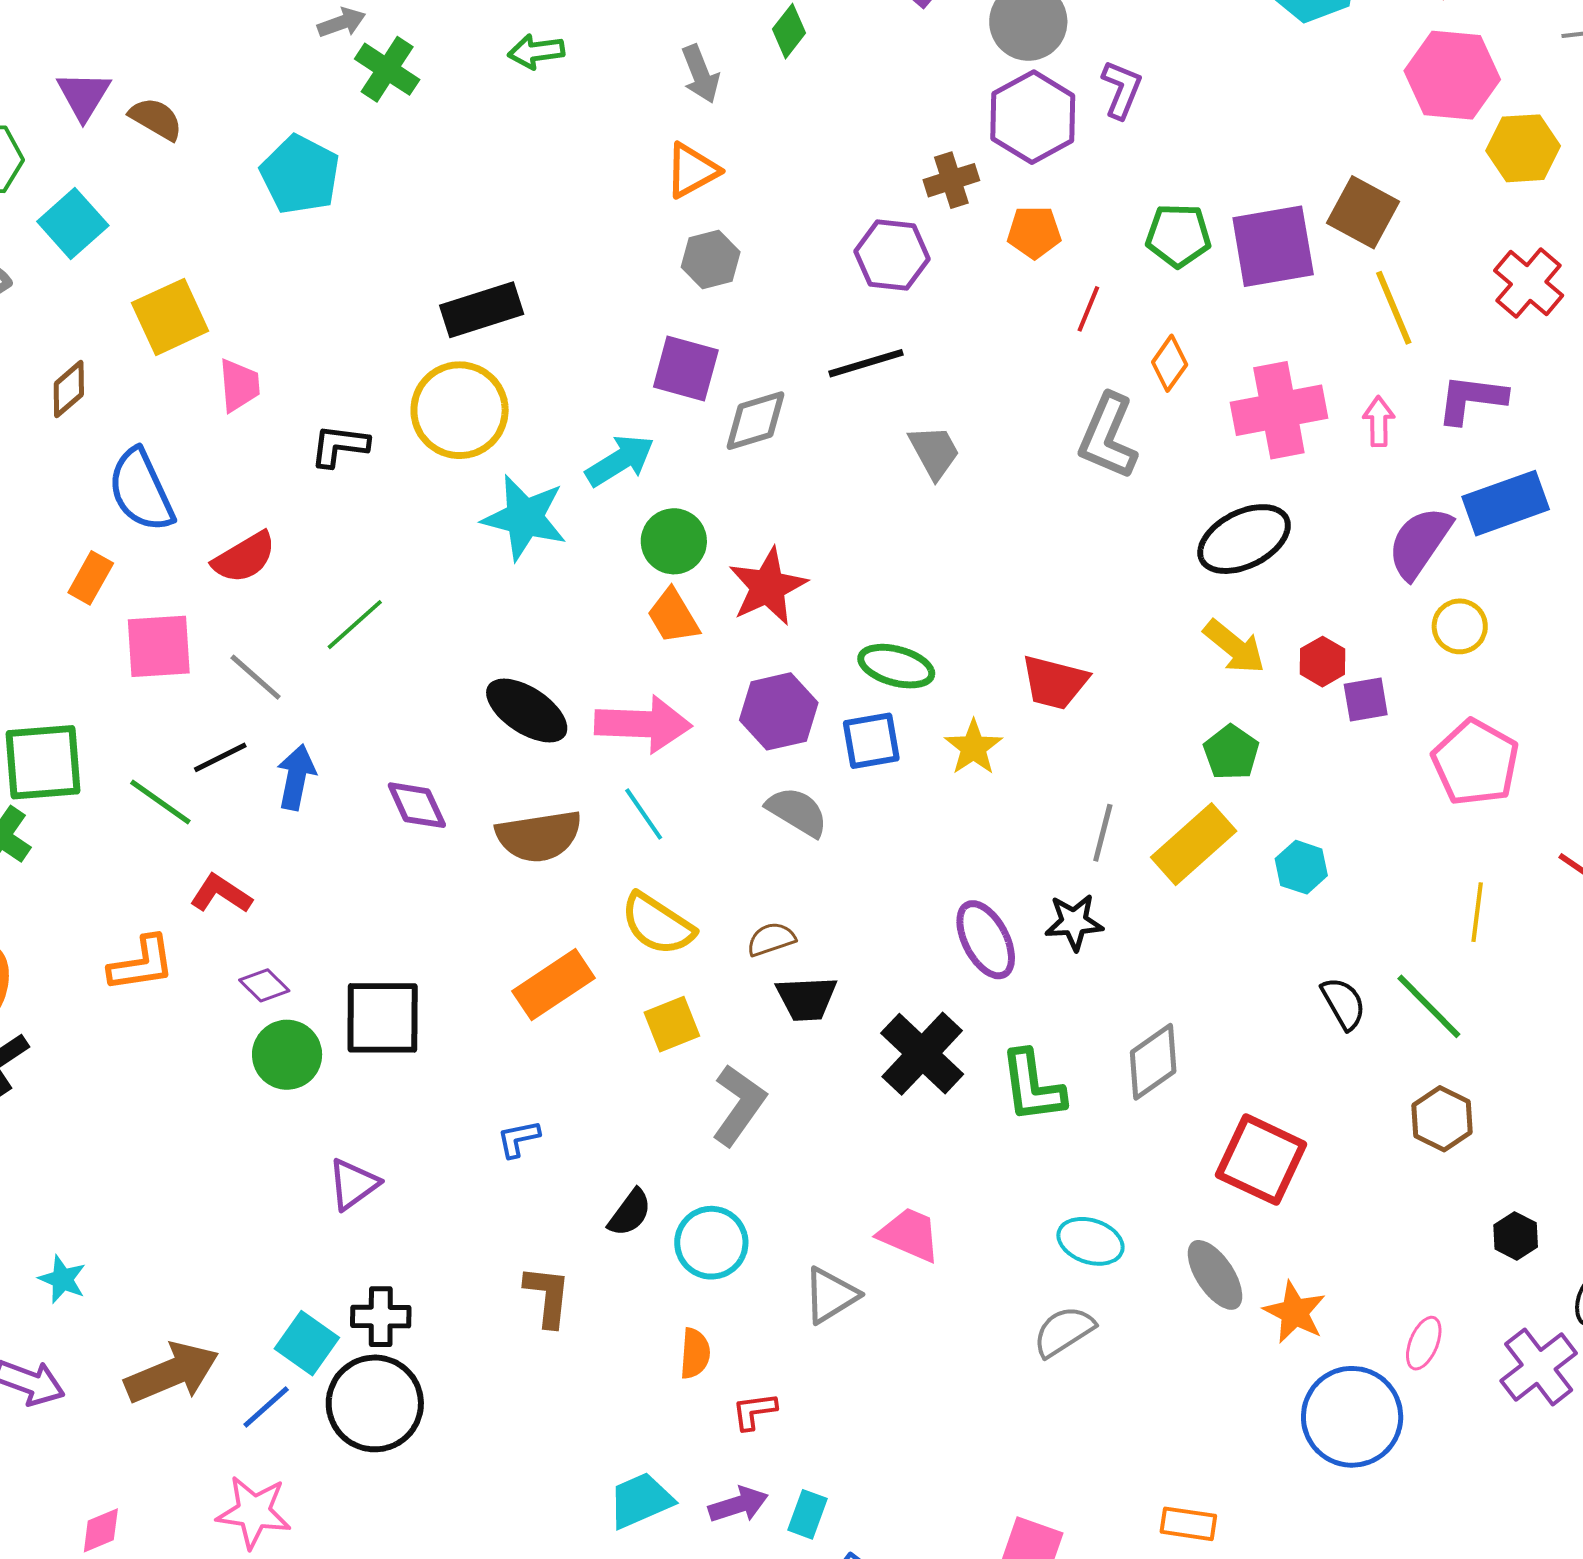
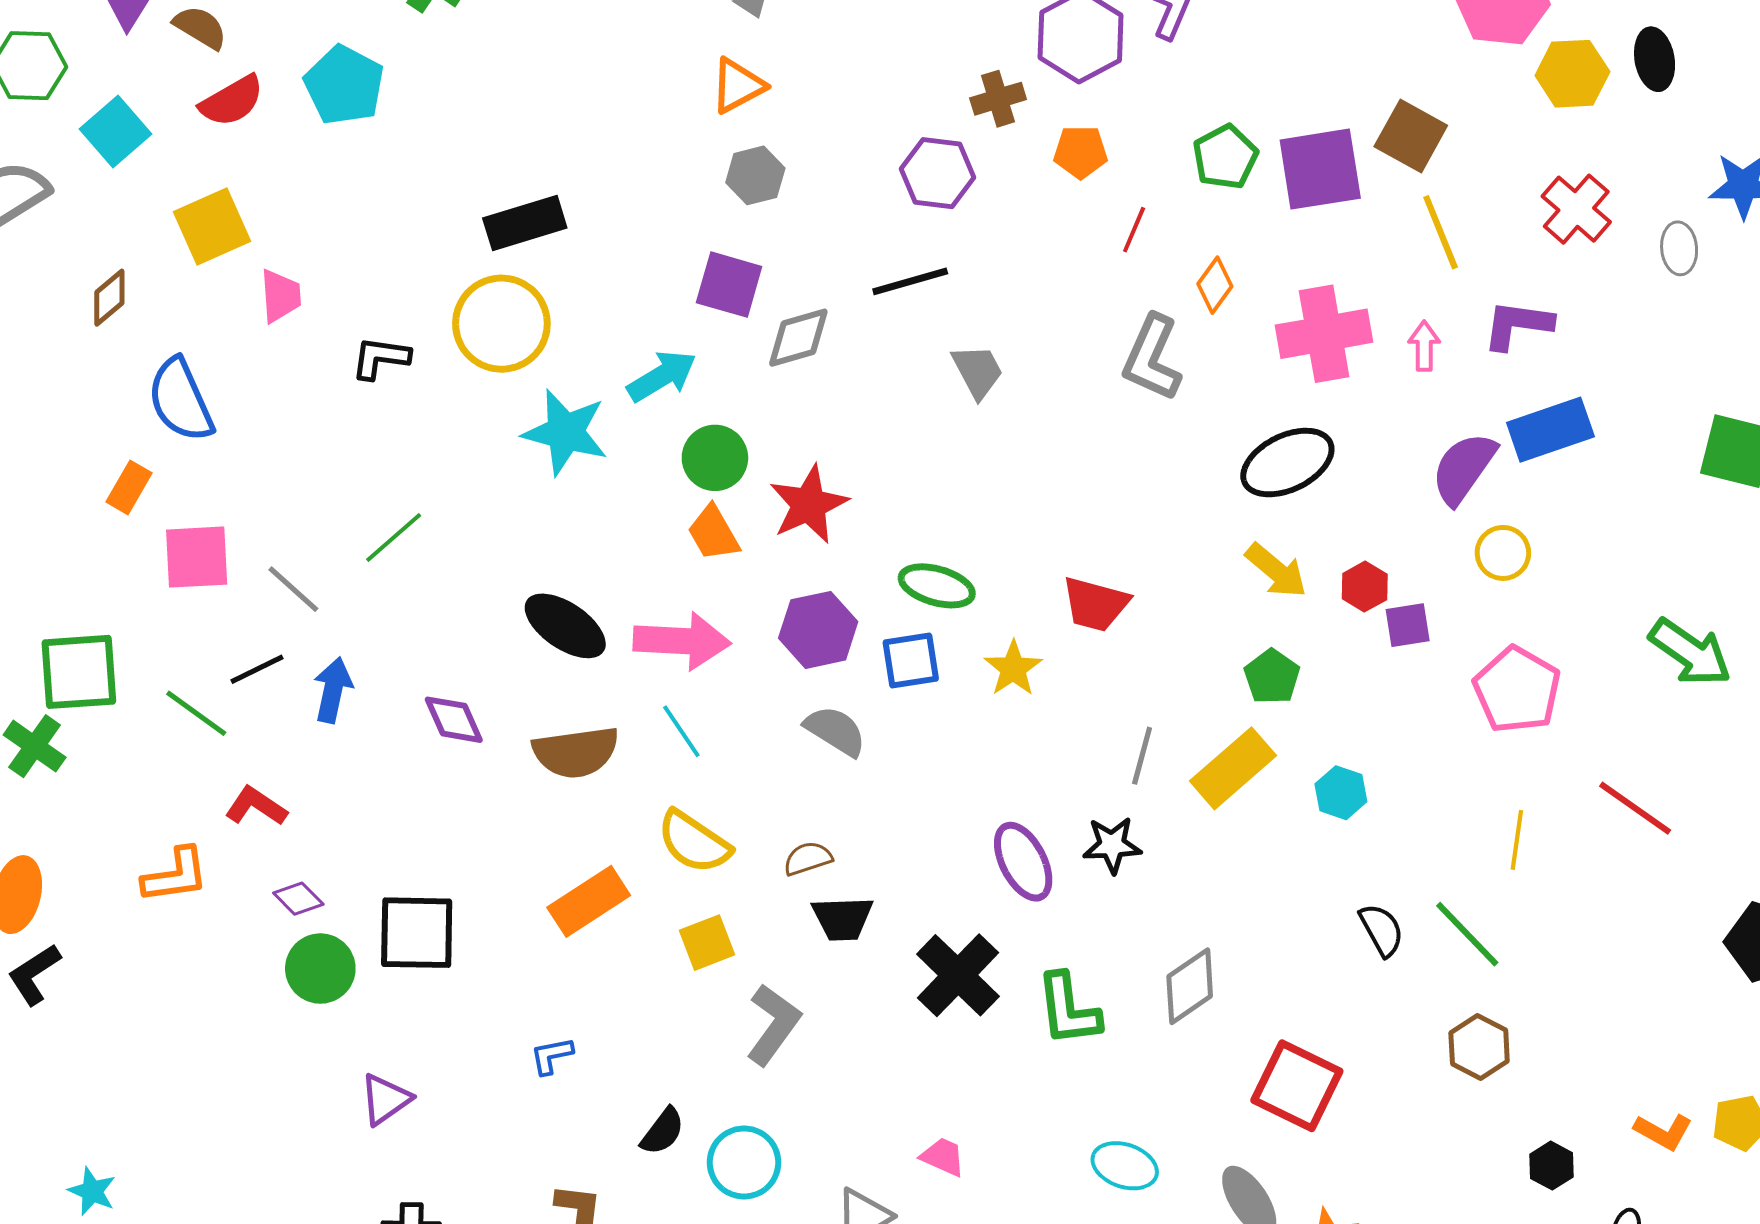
green pentagon: (1178, 235) -> (1225, 157), turned -30
red semicircle: (244, 557) -> (232, 101), moved
pink trapezoid: (909, 1235) -> (943, 1157), size x0.7

